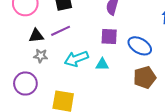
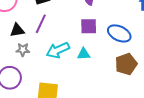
purple line: (61, 31) -> (41, 24), turned -36

